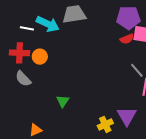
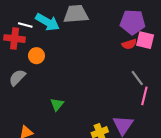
red cross: (19, 53) -> (15, 39), moved
gray semicircle: (23, 79) -> (17, 78), turned 84

